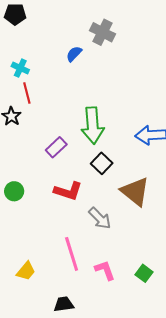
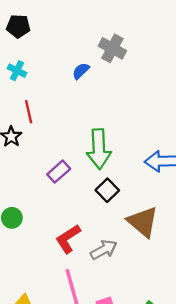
cyan cross: (20, 68) -> (17, 71), moved
red L-shape: (68, 191) -> (68, 239), moved, turned 128
gray arrow: (100, 218) -> (104, 250), turned -75

